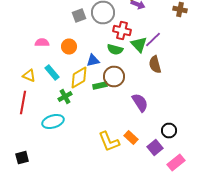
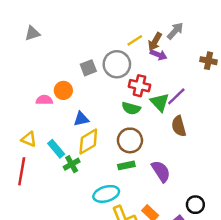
orange circle: (69, 46) -> (63, 90), moved
blue triangle: (93, 60) -> (81, 119), moved
cyan rectangle: (52, 72) -> (56, 149), moved
green rectangle: (100, 86) -> (126, 165), moved
cyan ellipse: (53, 122) -> (106, 194), moved

